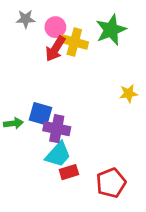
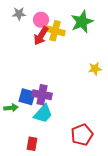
blue square: (40, 114) -> (27, 97), moved
green arrow: (13, 123) -> (11, 108), moved
red rectangle: (69, 172) -> (32, 144), moved, turned -64

